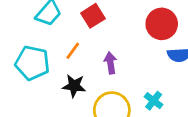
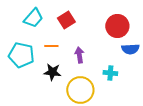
orange line: (73, 51) -> (51, 46), turned 56
cyan cross: (154, 101) -> (110, 73), moved, turned -32

